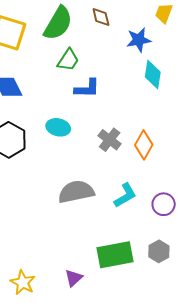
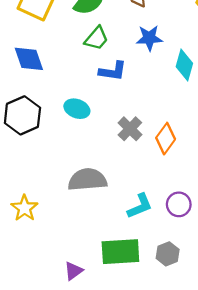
blue star: (139, 40) -> (149, 38), moved
cyan L-shape: (125, 195) -> (140, 206), moved
yellow star: (23, 282) -> (24, 208), moved

